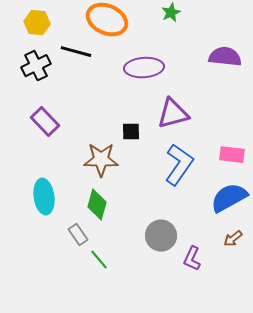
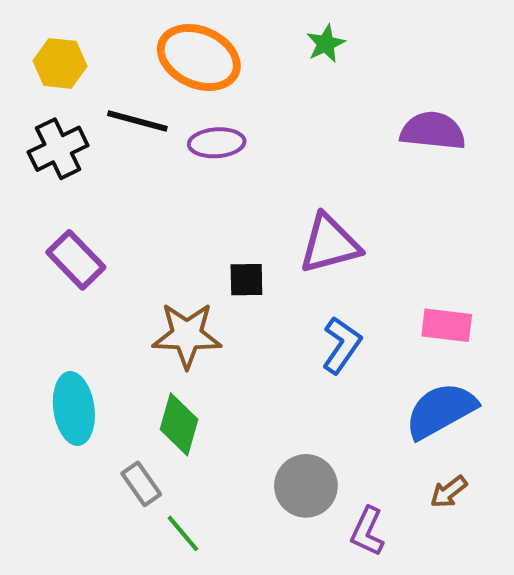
purple ellipse: (144, 68) -> (217, 143), moved, size x0.7
blue L-shape: (179, 165) -> (342, 345), size x0.7

